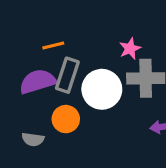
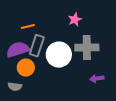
pink star: (130, 49) -> (75, 20), moved
orange circle: (66, 119) -> (26, 68), moved

